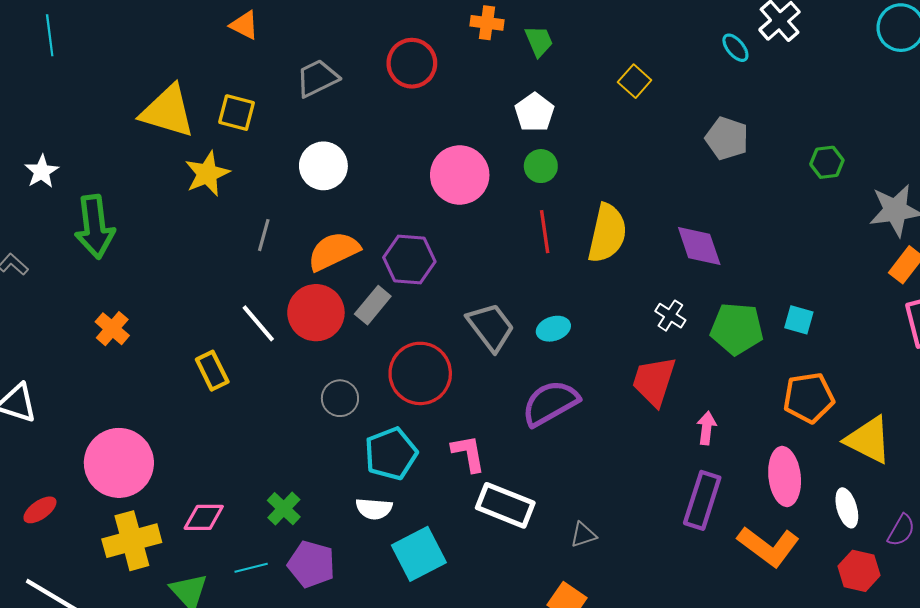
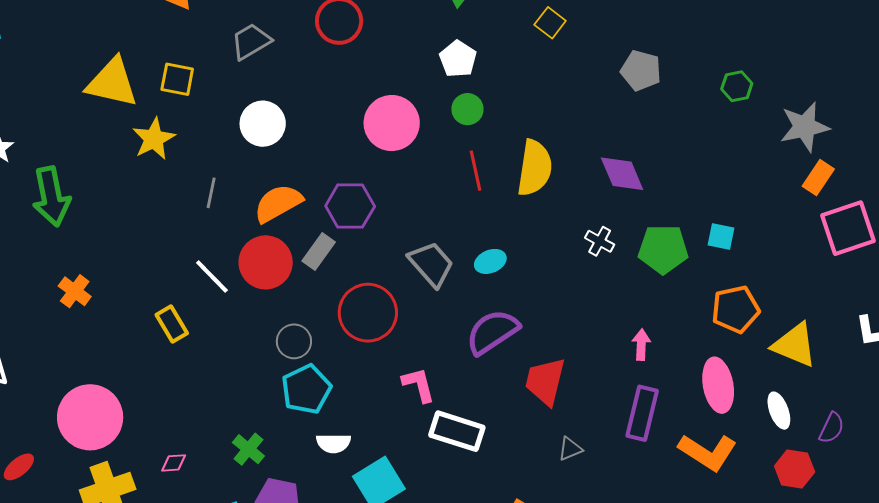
red trapezoid: (654, 381) -> (545, 381), moved
cyan pentagon: (391, 454) -> (306, 389), moved
pink diamond: (204, 517) -> (174, 463), size x0.7
gray triangle: (583, 535) -> (570, 449), moved

